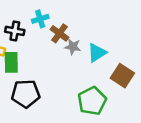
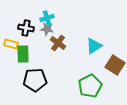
brown cross: (59, 33) -> (58, 43), moved
gray star: (73, 47) -> (47, 29), moved

